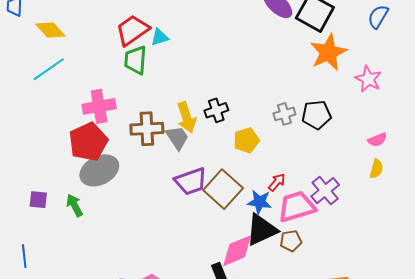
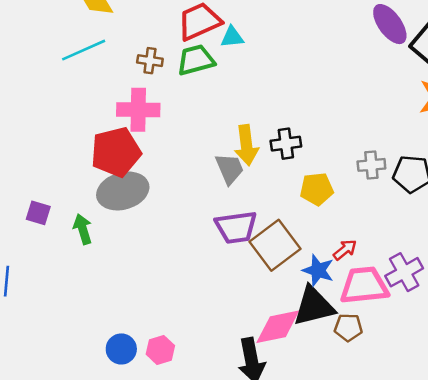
green trapezoid: (135, 60) -> (196, 60), turned 60
brown cross: (147, 129) -> (150, 61), moved, size x0.6

